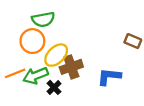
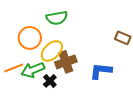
green semicircle: (43, 19) -> (57, 18), moved

